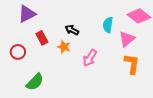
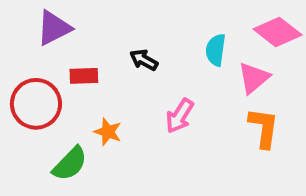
red rectangle: (42, 38) -> (84, 76), turned -64
orange star: (64, 47) -> (108, 132), moved
red circle: (18, 52) -> (36, 104), size x1.6

